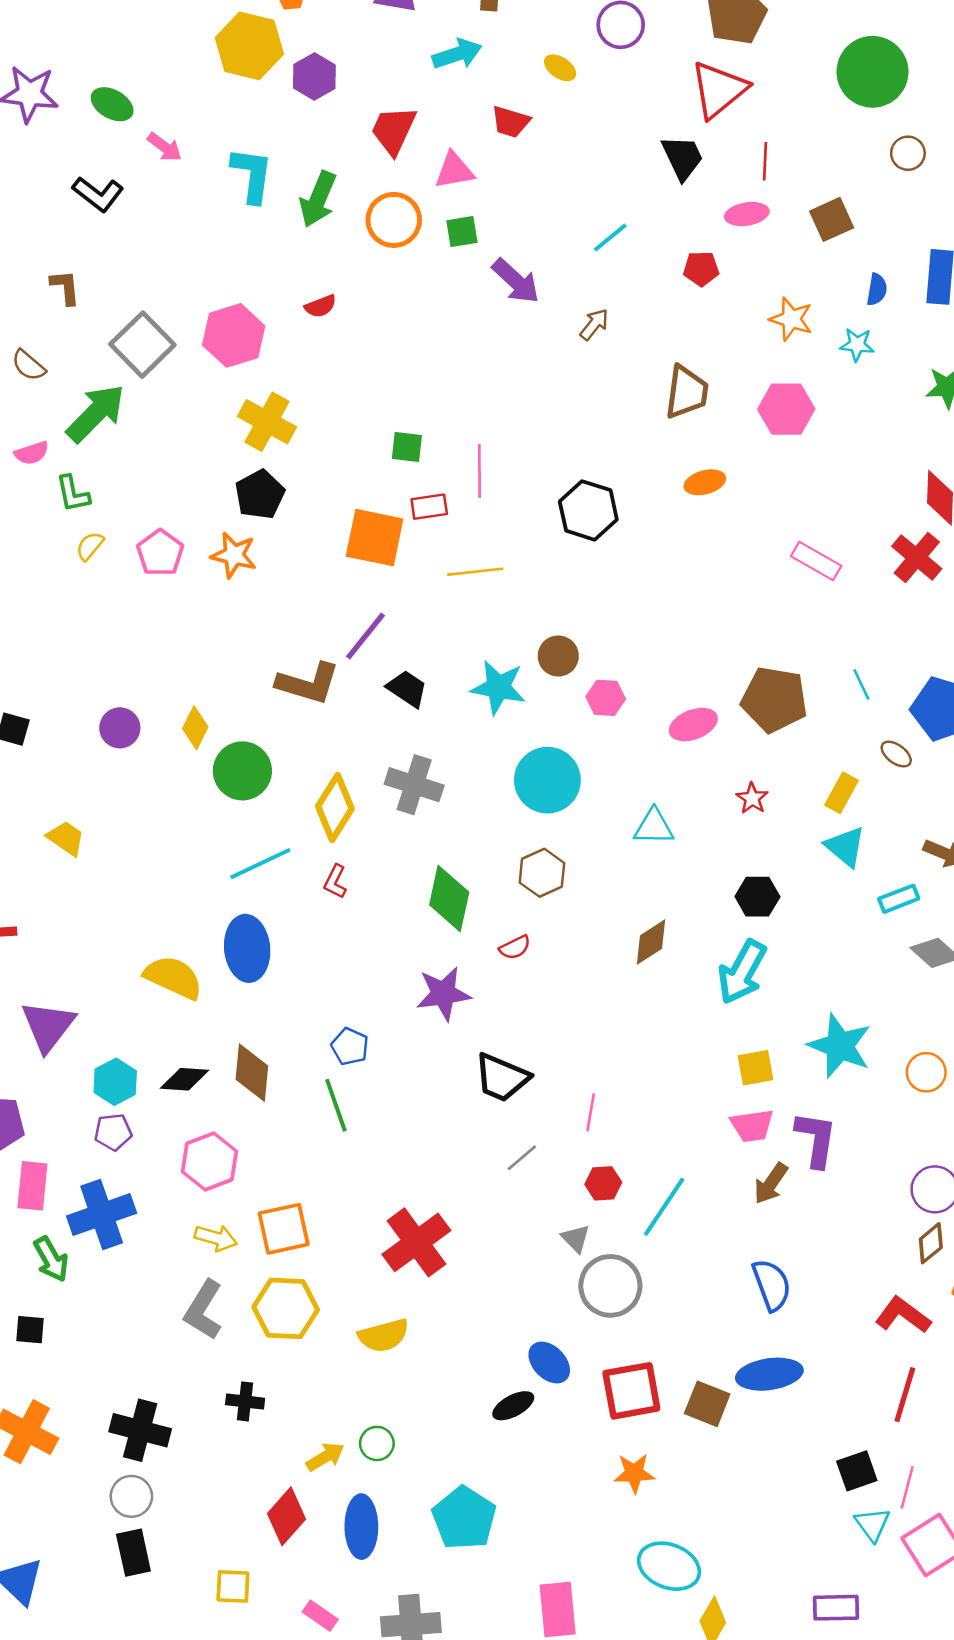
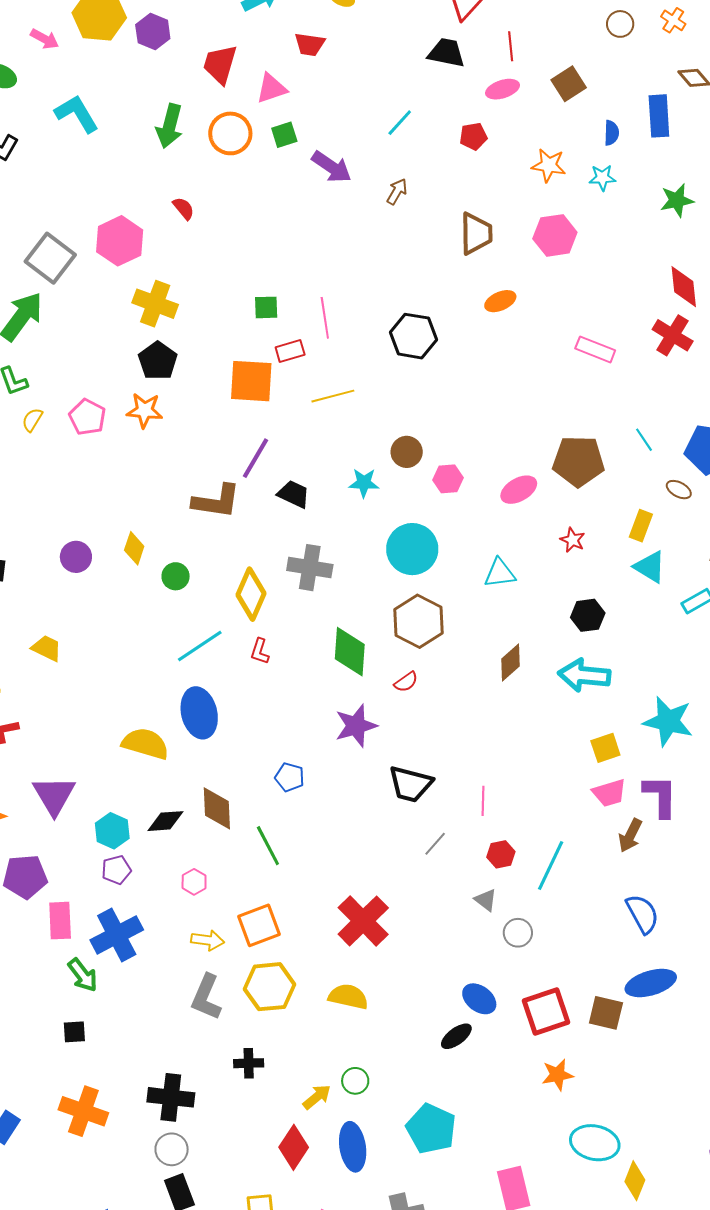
pink arrow: (165, 147) -> (45, 39), moved
black trapezoid: (682, 158) -> (446, 53), turned -45
cyan L-shape: (252, 175) -> (77, 114), moved, turned -30
red semicircle: (321, 306) -> (183, 208), turned -100
cyan star: (498, 687) -> (364, 483), size x0.7
green circle: (242, 771) -> (176, 576), size x0.6
brown hexagon: (542, 873) -> (418, 621), size x1.4
cyan arrow: (742, 972) -> (584, 675), turned 75
green line: (336, 1105) -> (268, 846), moved
pink hexagon: (209, 1162) -> (194, 882), size x0.6
gray circle: (610, 1286) -> (518, 933), size x0.6
yellow semicircle: (384, 1335) -> (348, 997), turned -144

